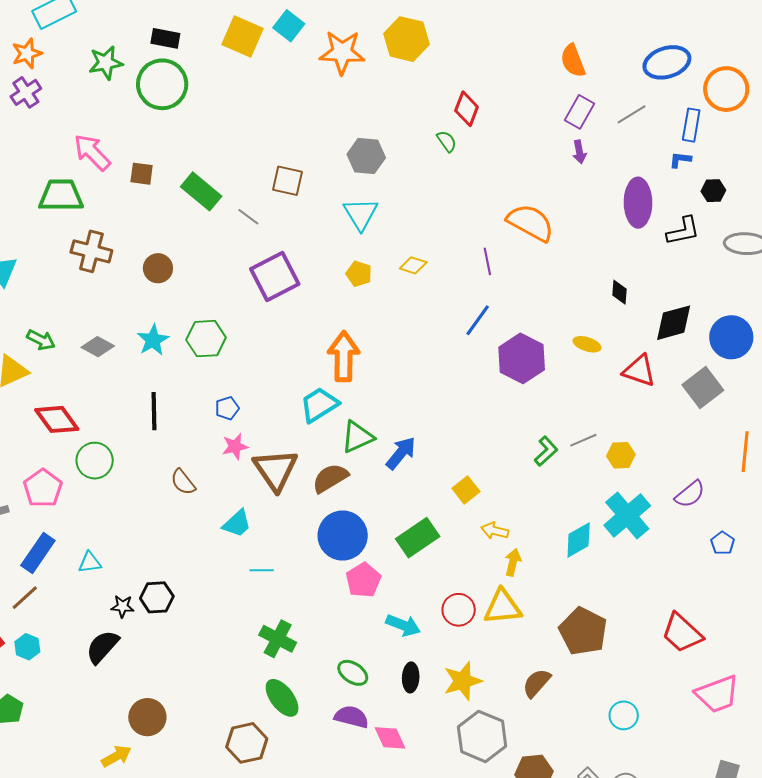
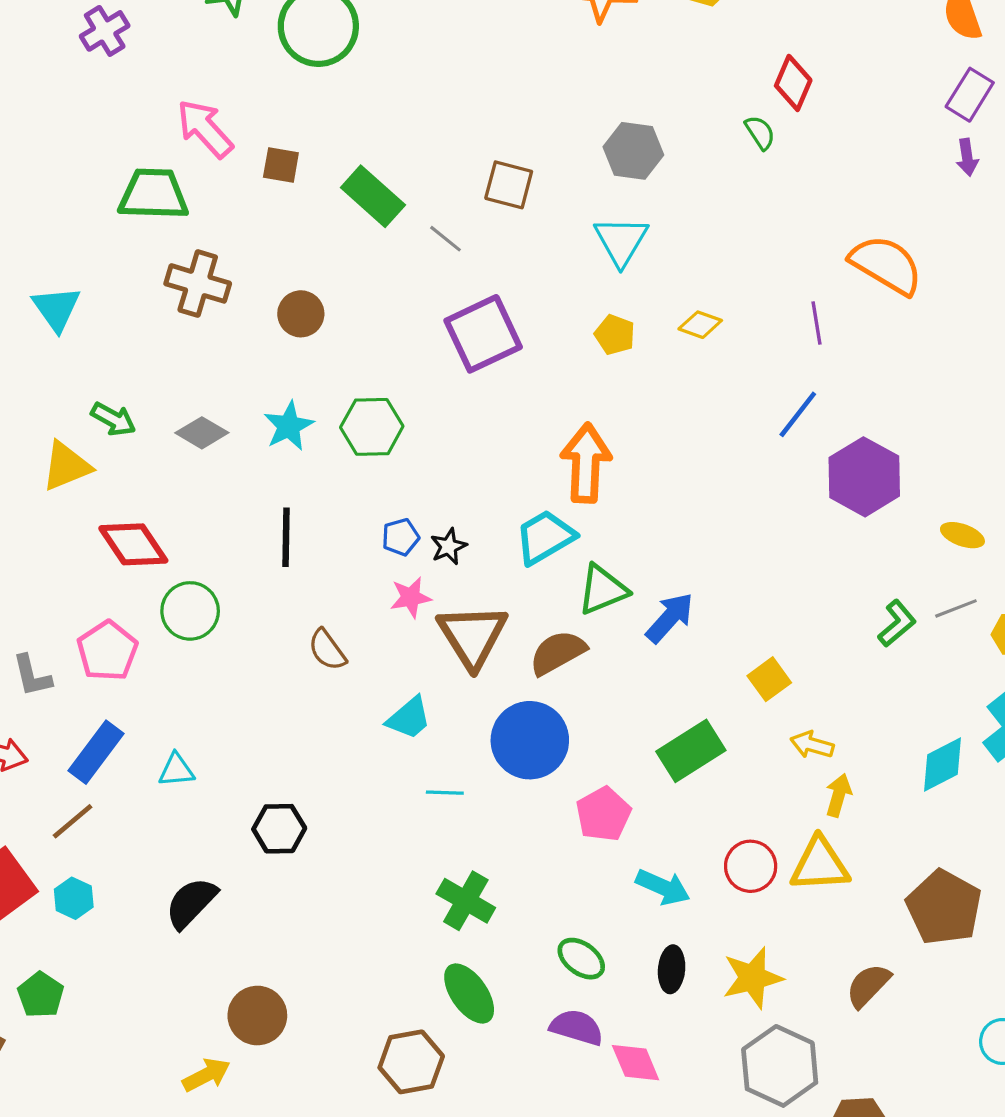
yellow ellipse: (587, 344) -> (962, 535), moved
blue circle: (343, 535) -> (530, 740), moved
black star: (123, 606) -> (449, 546), moved, turned -30

